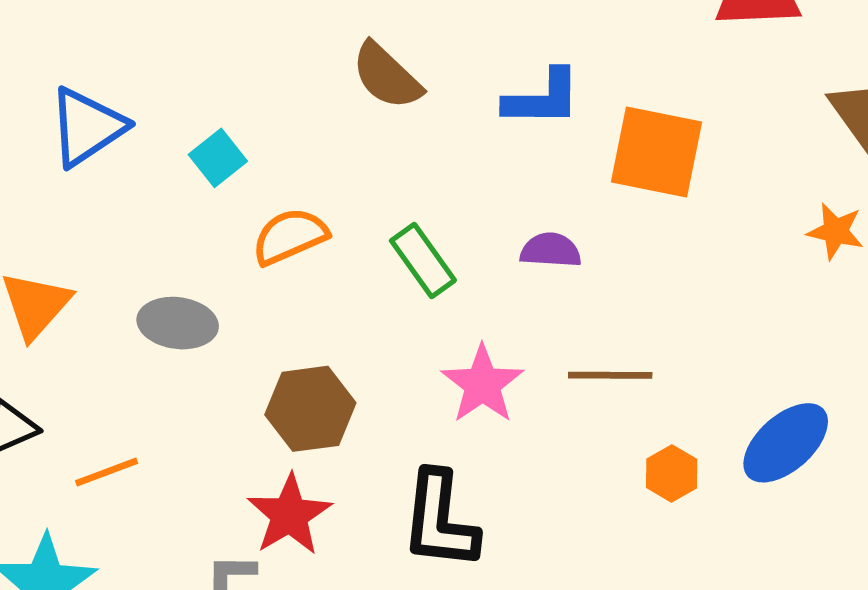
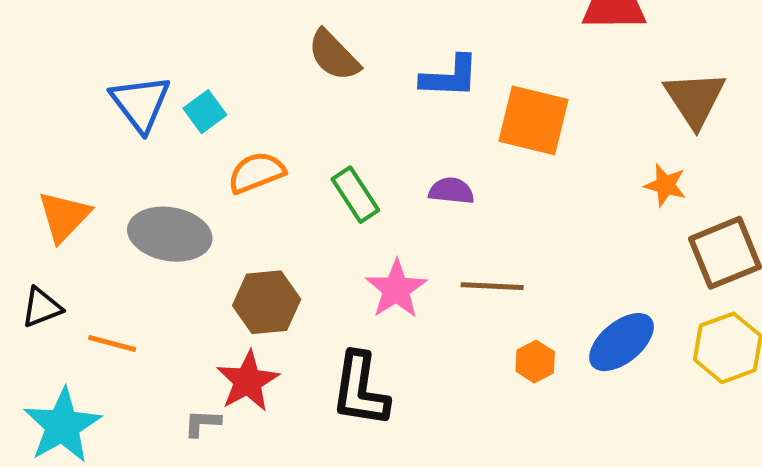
blue triangle: (87, 127) -> (141, 103), moved, turned -36
gray ellipse: (178, 323) -> (170, 234), size x1.4
orange line: (107, 472) -> (112, 344), turned 33

